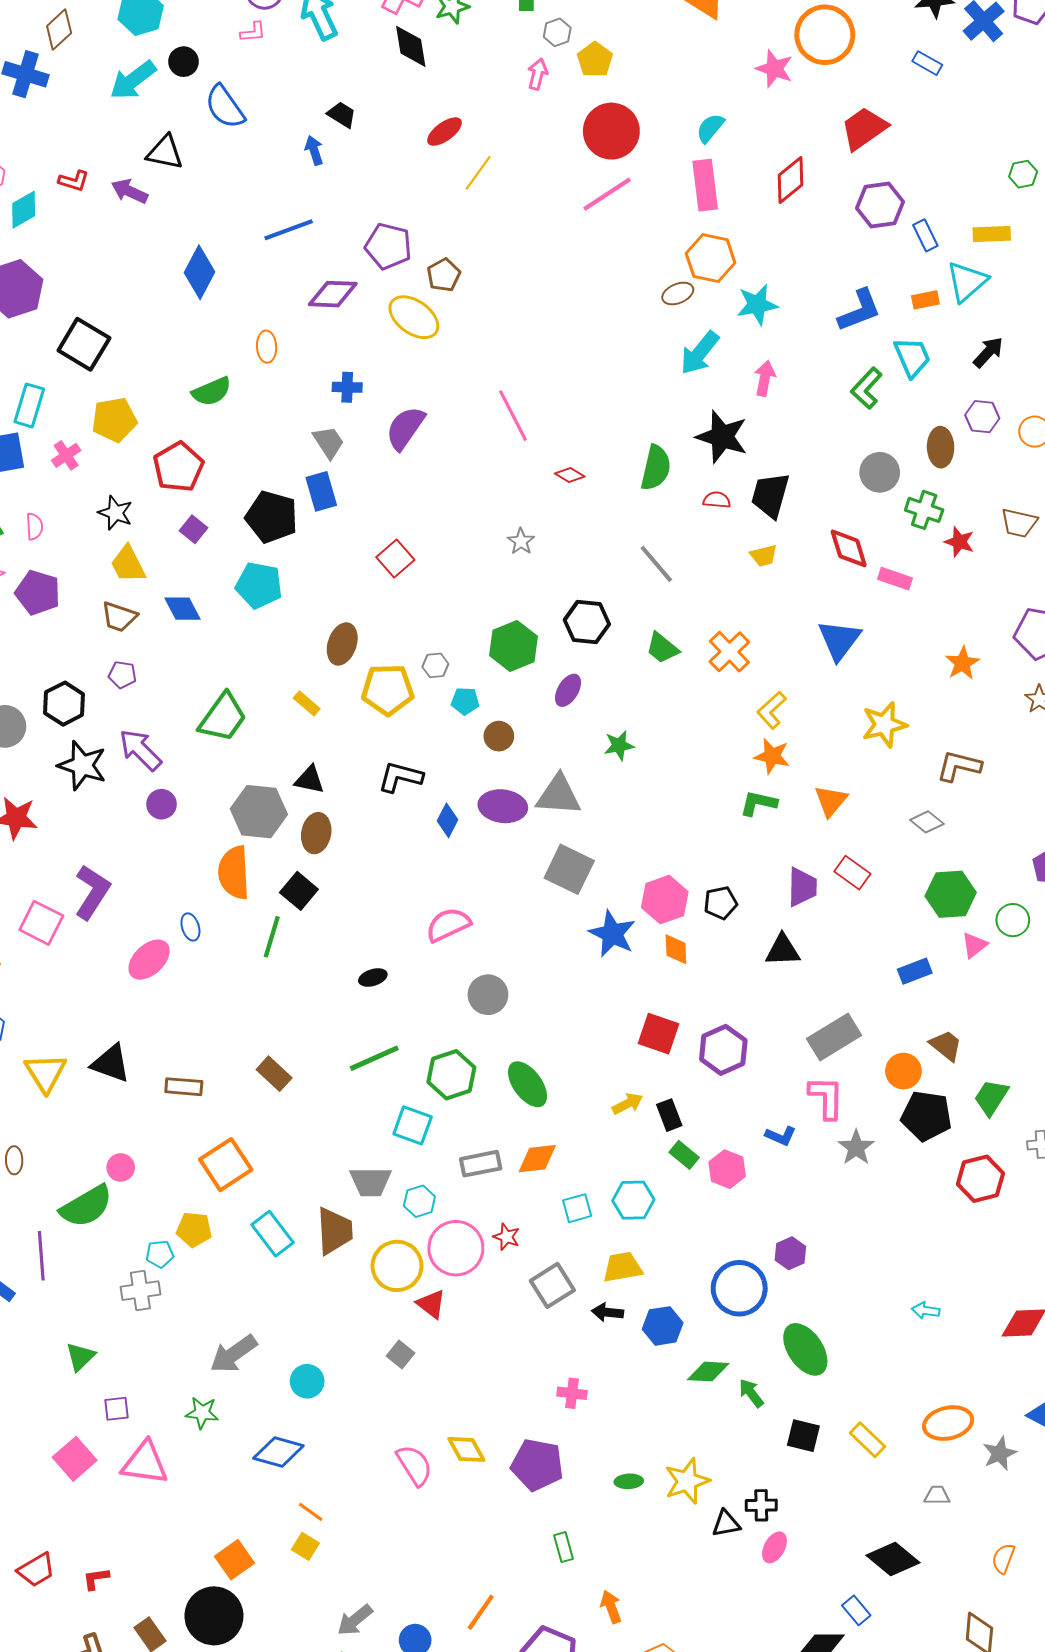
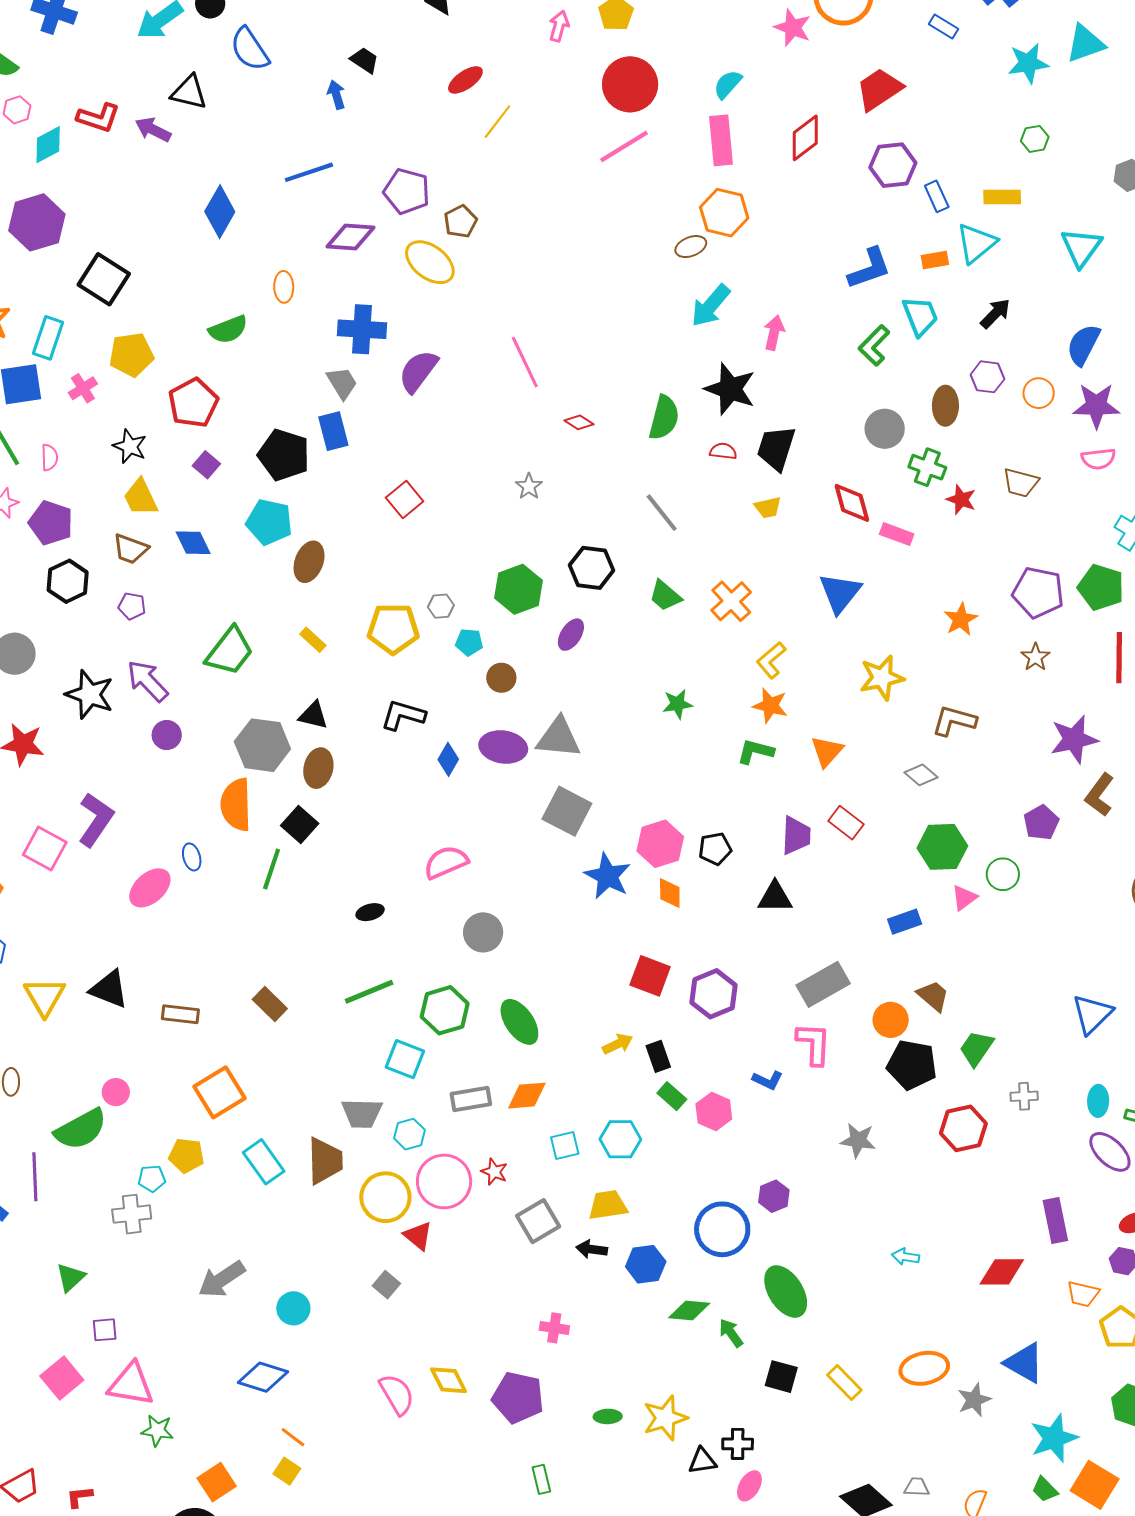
red L-shape: (74, 181) -> (98, 118), size x1.4
cyan star: (757, 305) -> (1028, 63), moved
blue cross: (347, 387) -> (362, 329), size x1.6
brown ellipse: (342, 644) -> (309, 562), moved
black hexagon: (64, 704) -> (68, 581), moved
green star: (619, 745) -> (677, 704), moved
gray star: (856, 1147) -> (858, 1140), moved, turned -30
green star: (202, 1413) -> (157, 1431), moved
gray trapezoid: (937, 1495) -> (917, 1487), moved

